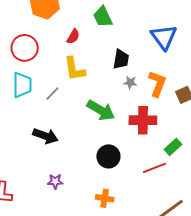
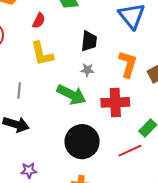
gray star: (130, 82) -> (87, 70), moved
gray line: (52, 93) -> (19, 91), moved, turned -35
black circle: (108, 156) -> (82, 142), size x1.4

